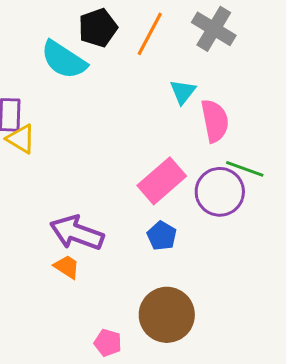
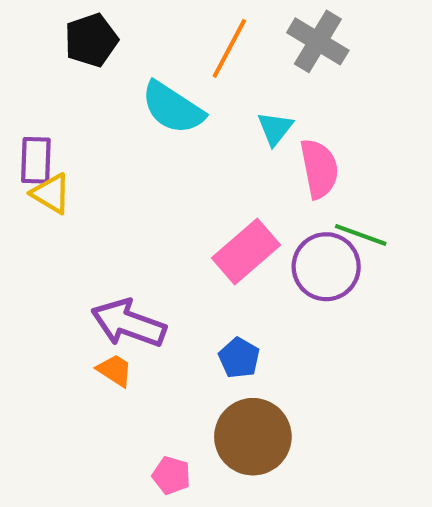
black pentagon: (98, 28) -> (91, 40), moved
cyan semicircle: (64, 60) -> (173, 108), moved
blue pentagon: (162, 236) -> (239, 358), moved

